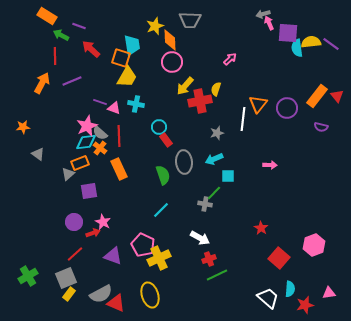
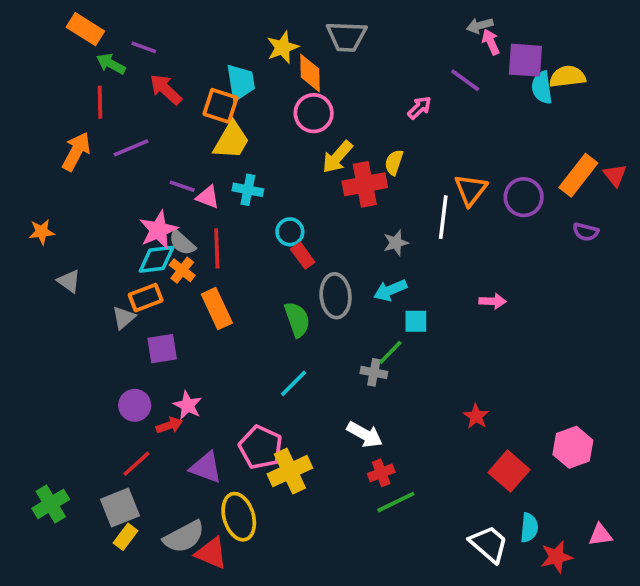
purple line: (331, 44) -> (465, 80), moved
yellow ellipse: (150, 295) -> (239, 517), moved

